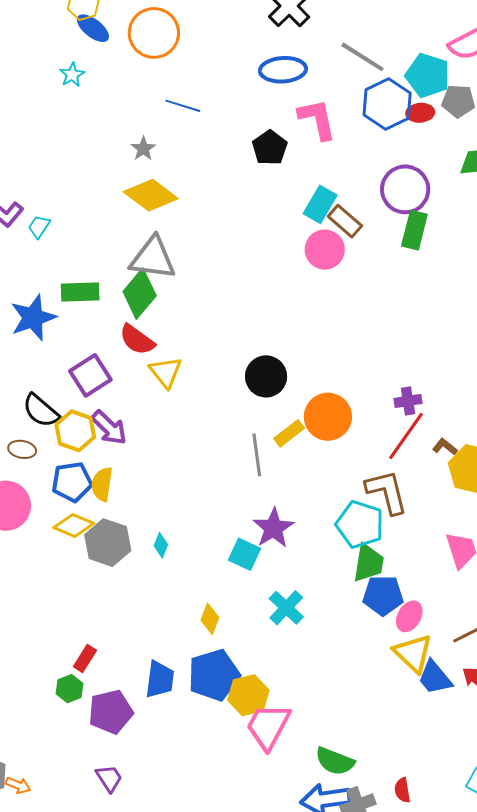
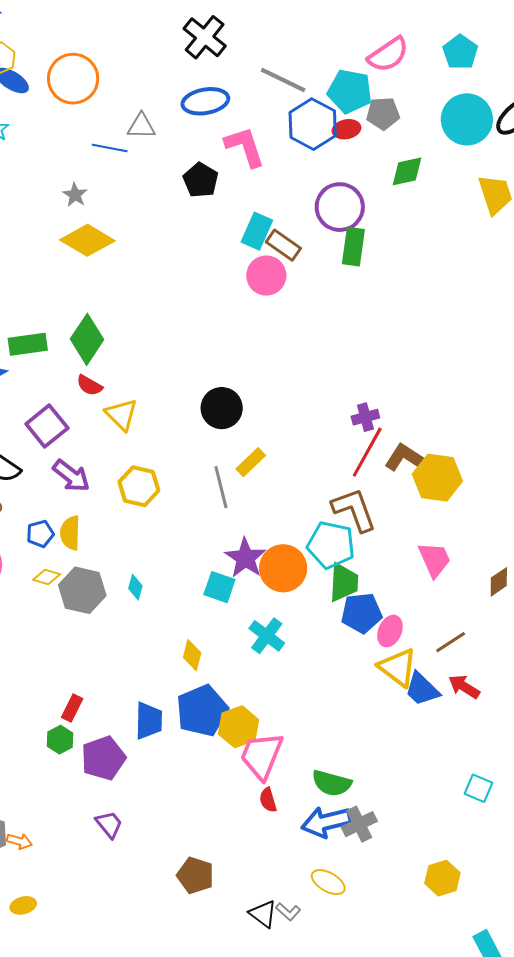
gray triangle: (153, 258) -> (141, 126), moved, size x0.6
red semicircle: (137, 340) -> (89, 385), size x0.7
orange circle: (328, 417) -> (283, 568), moved
yellow hexagon: (75, 431) -> (139, 486), moved
brown L-shape: (445, 447) -> (407, 459), size x1.8
blue pentagon: (72, 482) -> (40, 534), size x0.7
yellow diamond: (74, 526) -> (47, 577), size x0.7
red semicircle: (402, 790) -> (268, 800), moved

